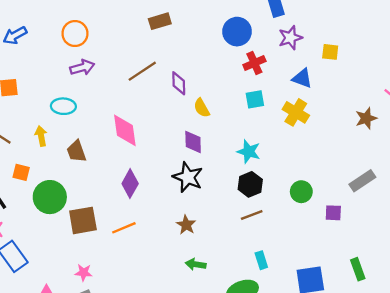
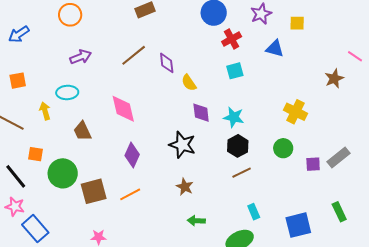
orange circle: (75, 34) -> (70, 15), moved
yellow cross: (296, 112) -> (295, 112), moved
yellow arrow: (41, 136) -> (45, 111), moved
purple diamond: (193, 142) -> (201, 113), moved
gray rectangle: (362, 181) -> (338, 157), moved

